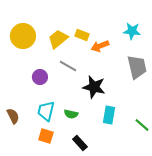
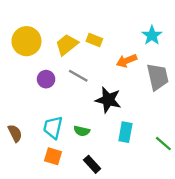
cyan star: (132, 31) -> (152, 35), turned 30
orange arrow: (100, 46) -> (127, 61), moved
purple circle: (40, 77) -> (46, 79), moved

